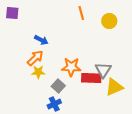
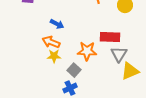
orange arrow: (35, 58) -> (51, 42), turned -114
red rectangle: (91, 78) -> (110, 37), moved

